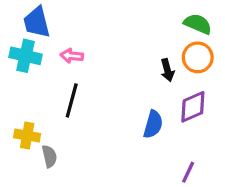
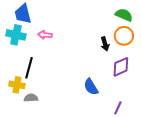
black line: (72, 100) -> (29, 68), moved
blue semicircle: (153, 124) -> (91, 87), moved, turned 132
gray semicircle: (49, 156) -> (31, 98), turned -80

